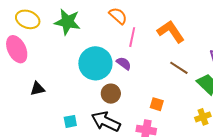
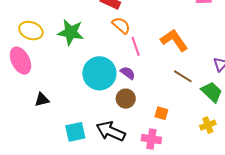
pink line: (132, 37) -> (136, 46), turned -30
brown circle: (111, 94) -> (126, 99), moved
cyan square: (70, 121) -> (75, 132), size x1.5

